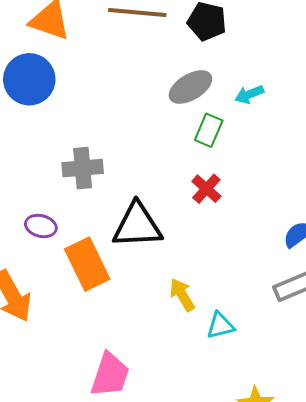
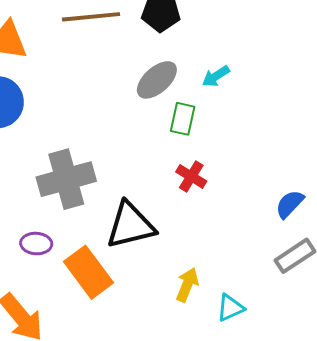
gray cross: (83, 168) -> (66, 179), size x1.4
yellow arrow: (182, 295) -> (187, 285), turned 64

